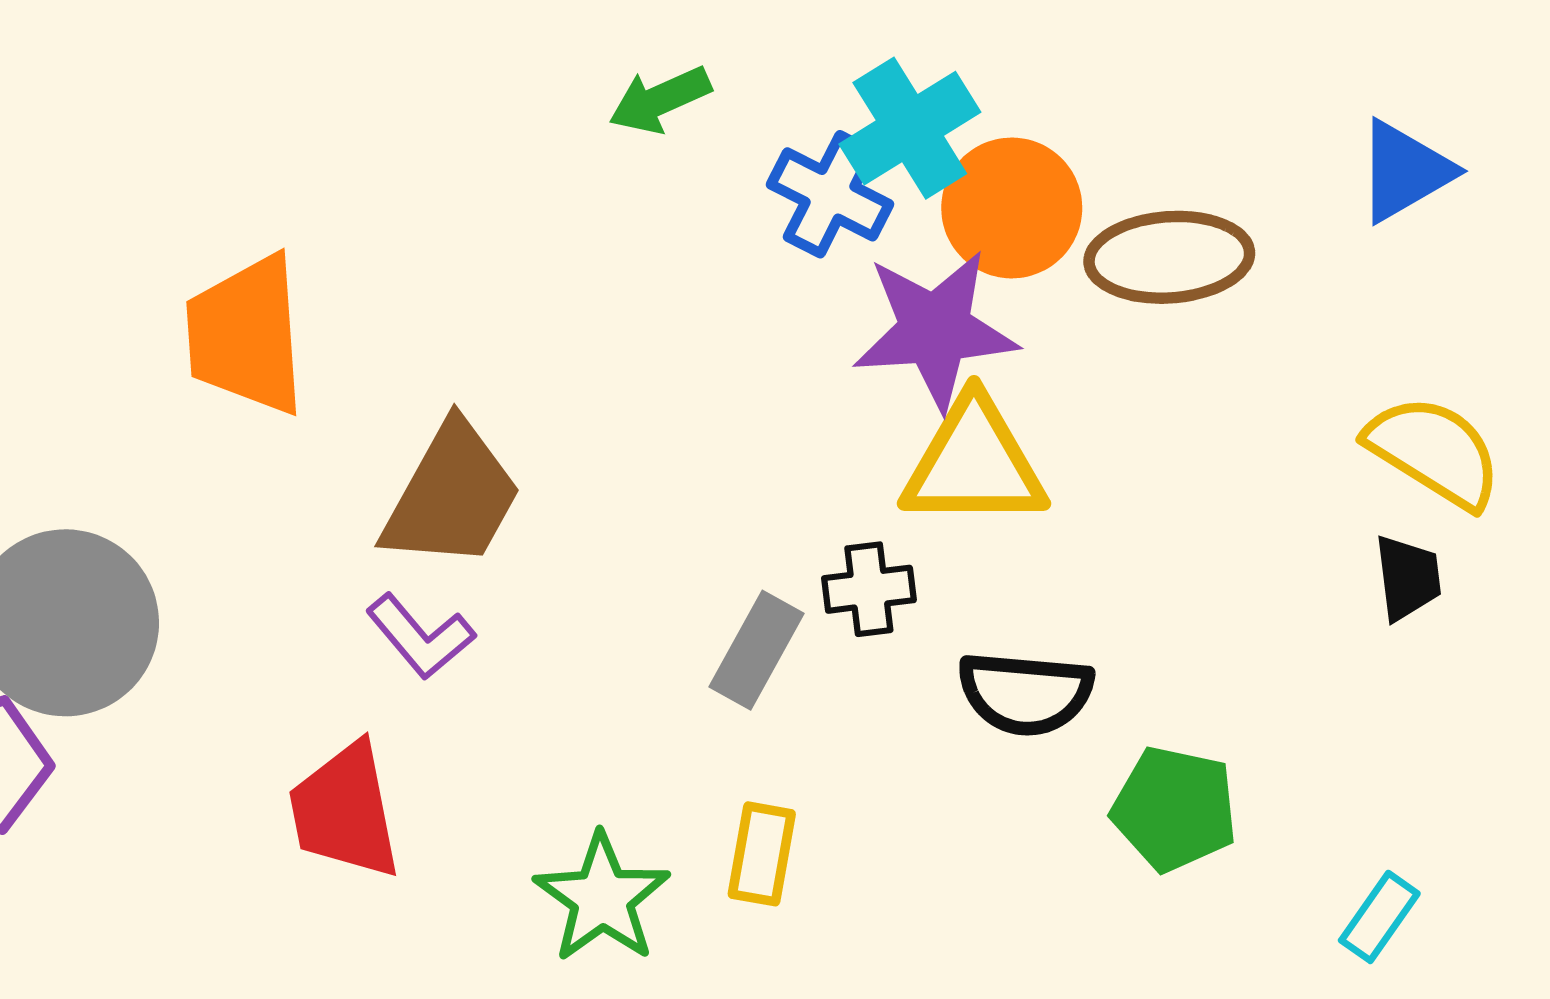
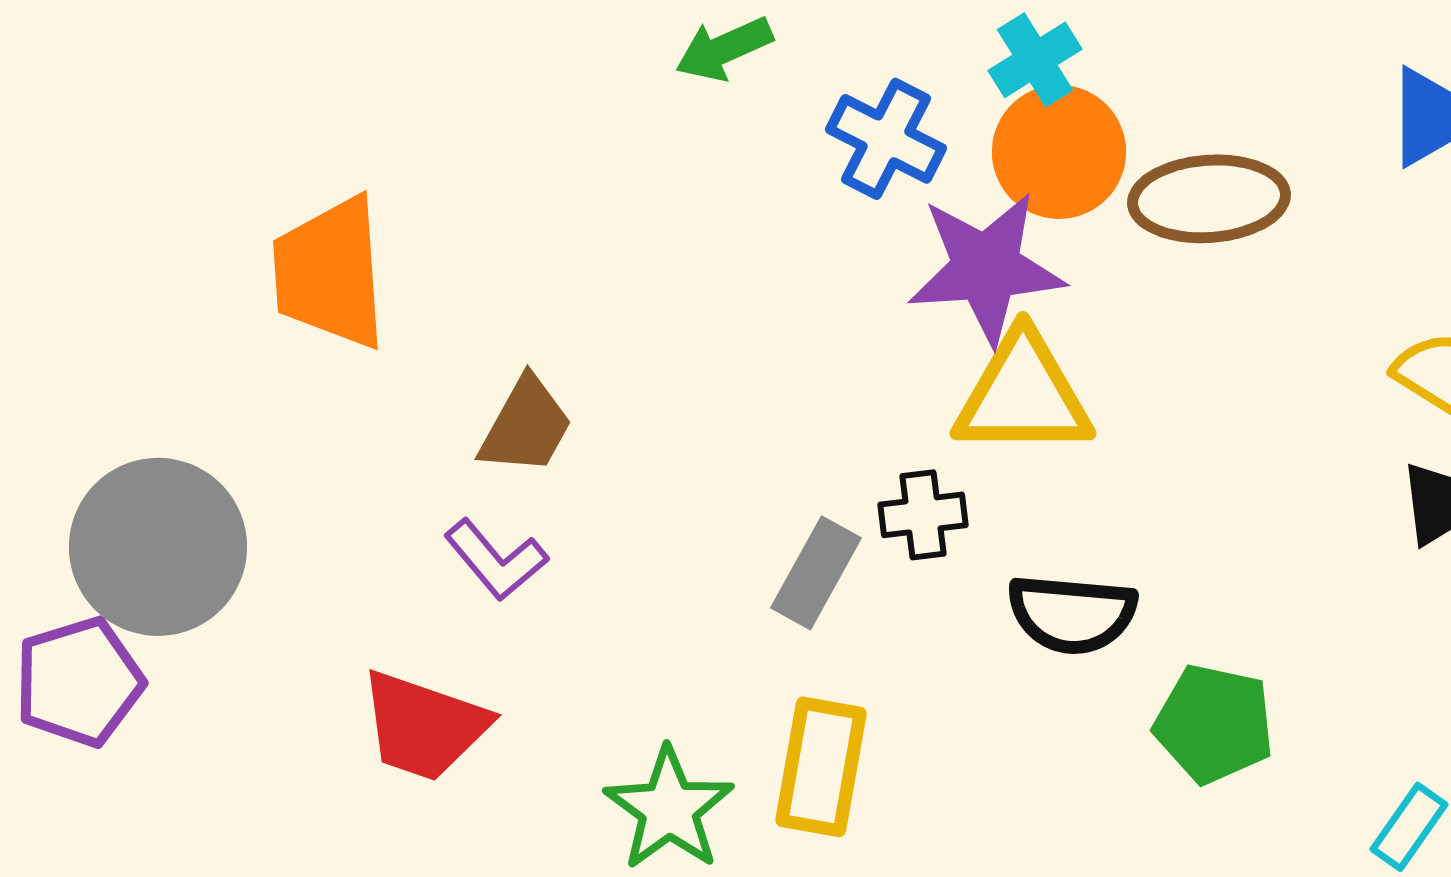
cyan cross: (910, 128) -> (1035, 60), moved, size x0.7
brown trapezoid: (452, 496) -> (526, 426), size x0.7
red trapezoid: (345, 811) -> (424, 726), turned -60
yellow rectangle: (762, 854) -> (821, 767), size x1.4

